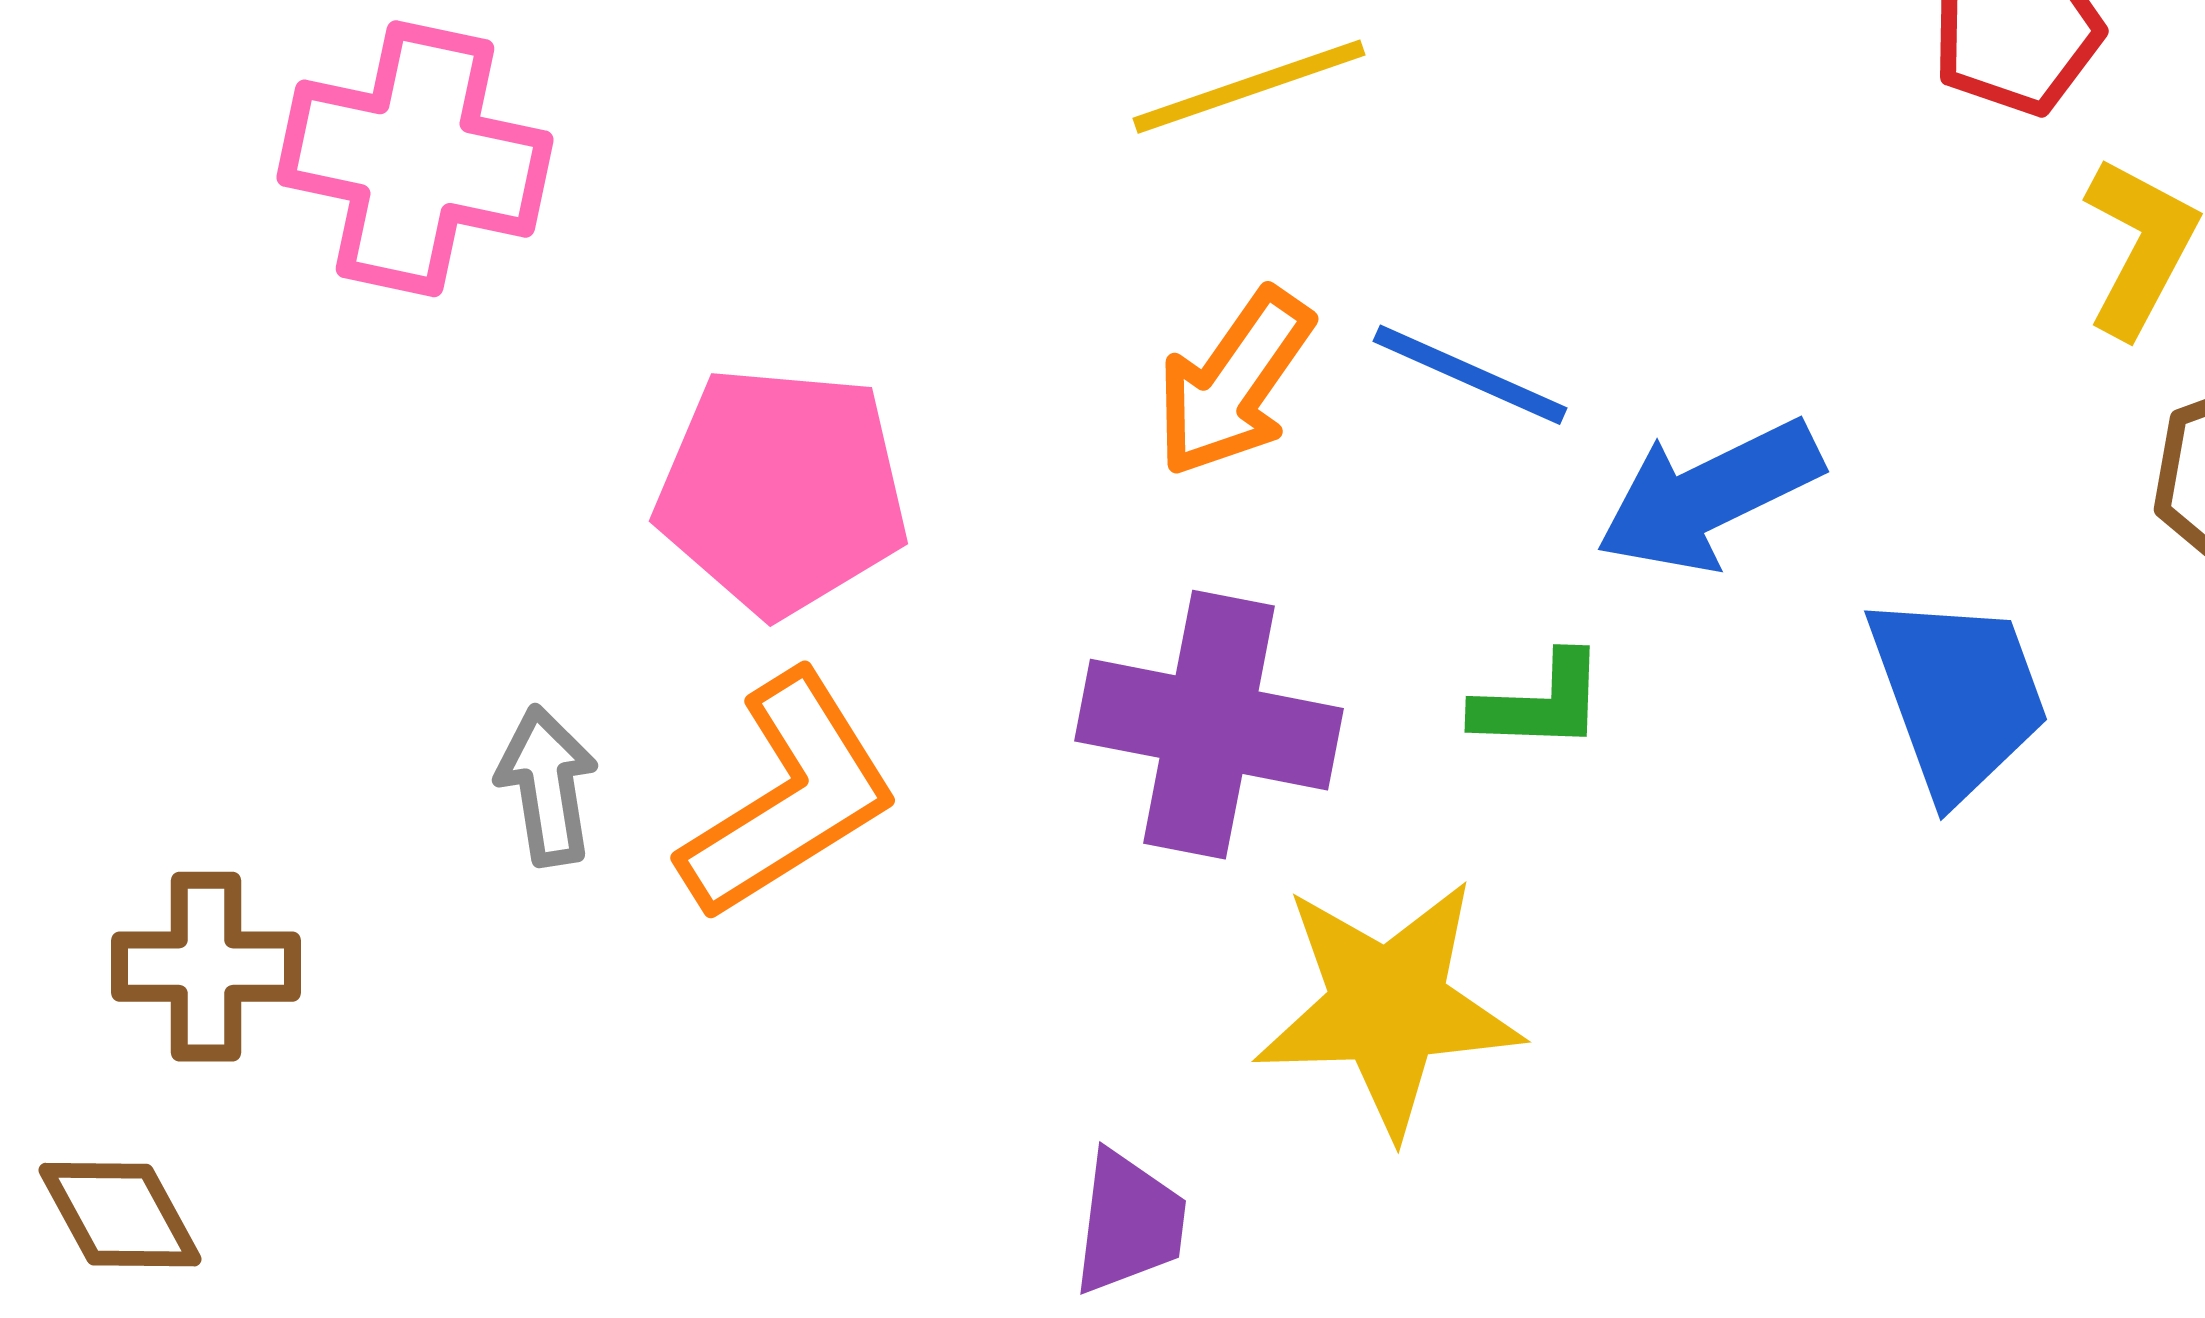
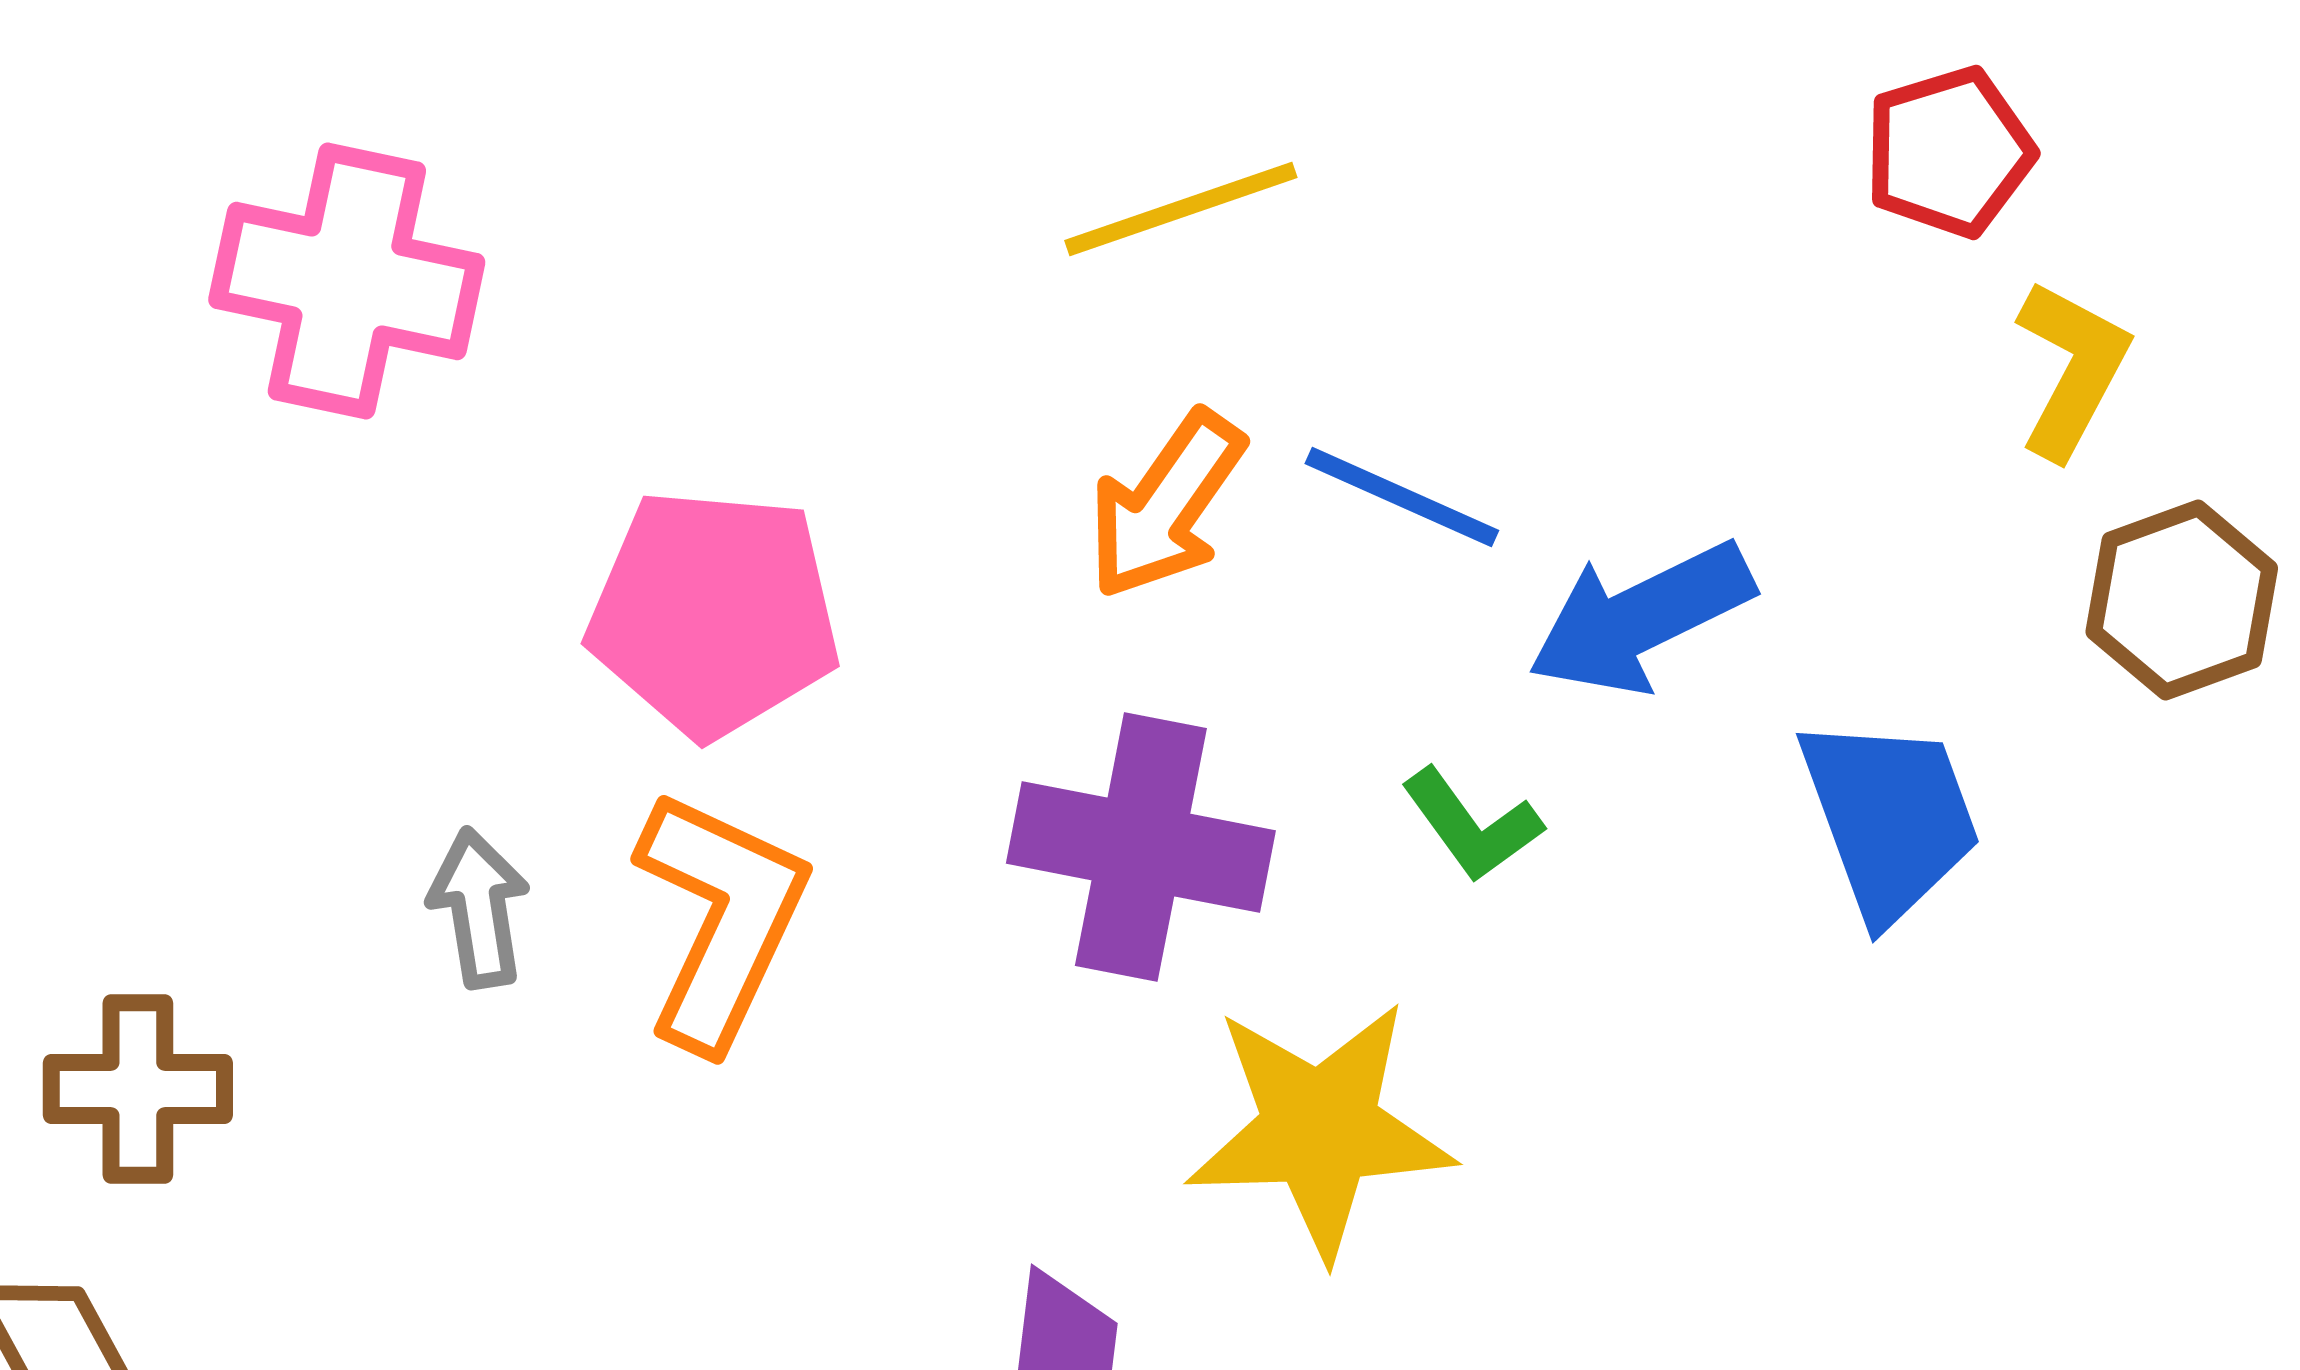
green L-shape: (1540, 703) -> (1472, 825), turned 52
orange L-shape: (789, 797) -> (721, 919), turned -33

